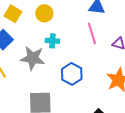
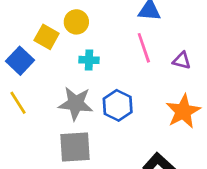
yellow square: (13, 14) -> (47, 37), moved
gray star: (33, 58) -> (76, 103), moved

